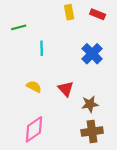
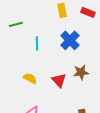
blue cross: (92, 54) -> (70, 40), moved
brown star: (90, 104) -> (81, 72), moved

